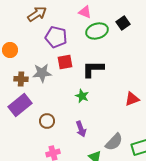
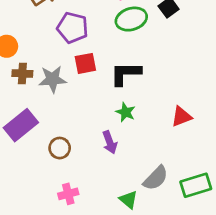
brown cross: (21, 79) -> (22, 73), moved
green star: (82, 96) -> (126, 112), moved
purple arrow: (81, 129) -> (110, 142), moved

